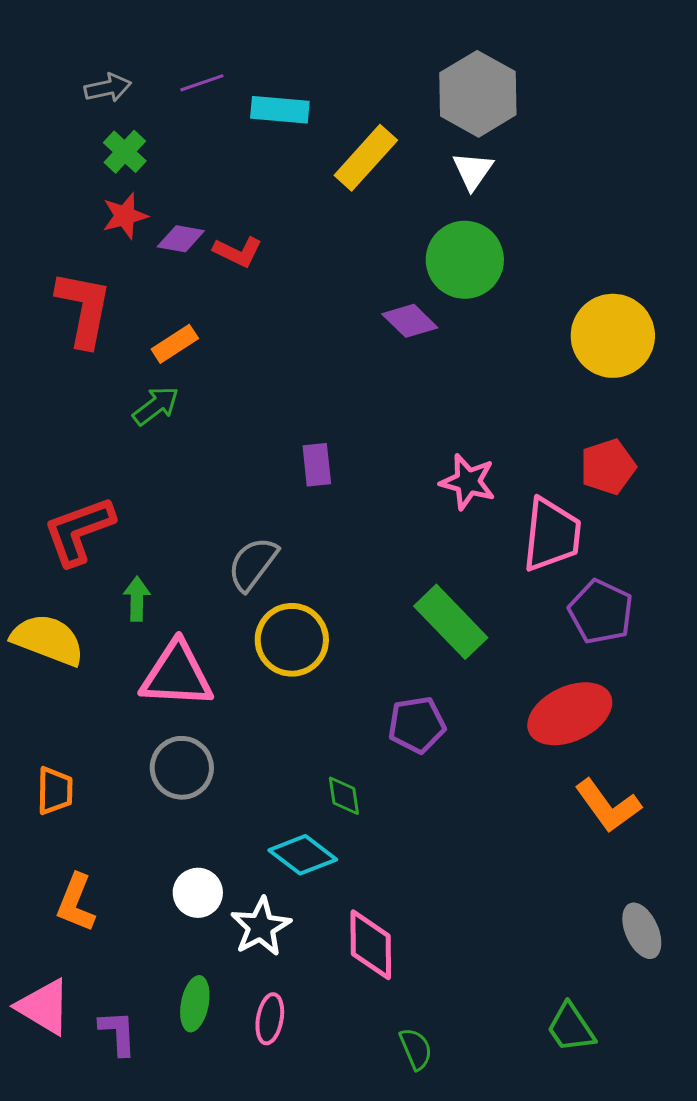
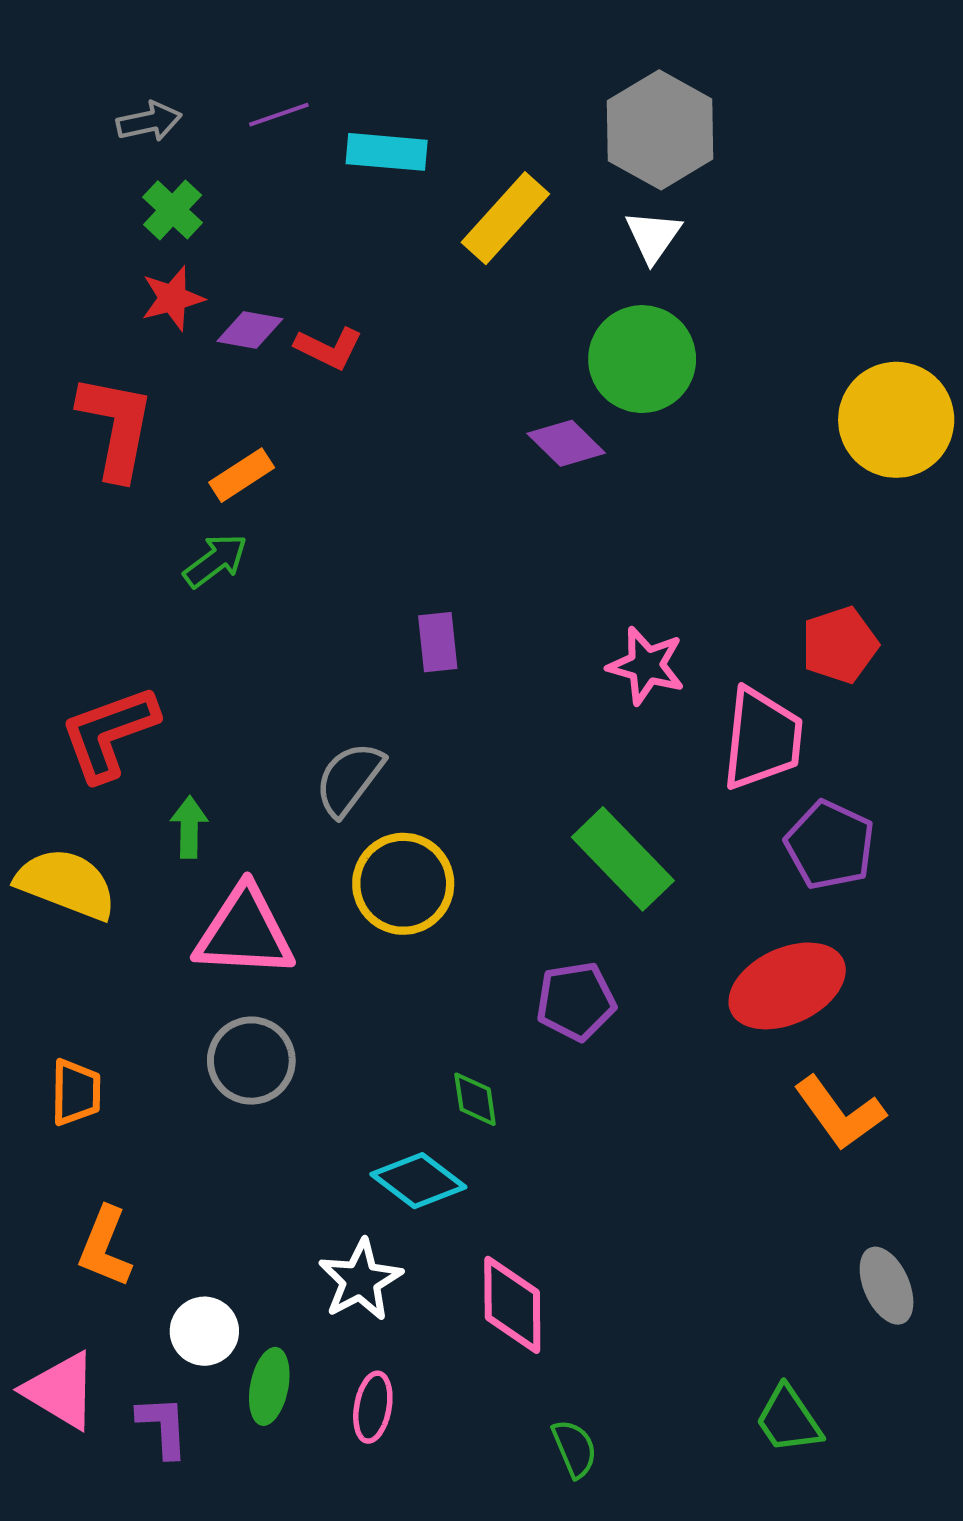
yellow circle: (613, 336) -> (896, 420), moved
white circle: (198, 893) -> (204, 1331), moved

